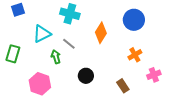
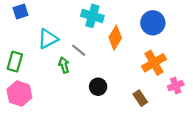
cyan cross: (70, 14) -> (92, 16), moved
orange cross: (135, 55) -> (154, 63), size x1.5
pink hexagon: (40, 84) -> (19, 94), moved

